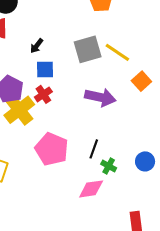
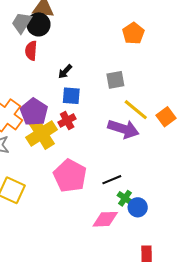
gray square: (88, 49) -> (115, 80), size x0.7
yellow line: (117, 52) -> (136, 110), moved
black line: (94, 149) -> (112, 180), turned 42
blue circle: (145, 161) -> (138, 207), moved

